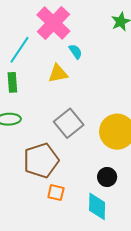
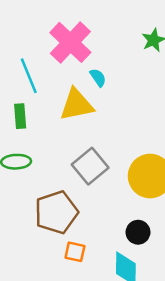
cyan line: (20, 50) -> (29, 76), turned -56
yellow triangle: (58, 73) -> (76, 105), size x1.4

